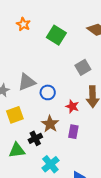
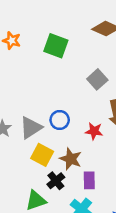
gray triangle: (27, 82) -> (31, 128), moved
yellow square: (15, 115) -> (42, 155), moved, turned -30
purple rectangle: (73, 132) -> (89, 180), moved

